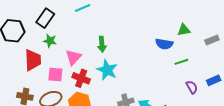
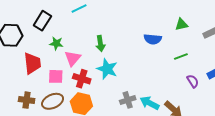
green star: (50, 41) -> (56, 43), moved
blue semicircle: (164, 44) -> (153, 39), moved

